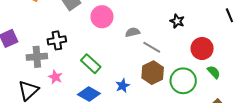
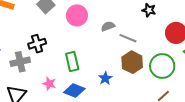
green rectangle: (91, 64) -> (72, 61), turned 42
pink star: (55, 77) -> (49, 84), moved

